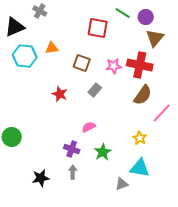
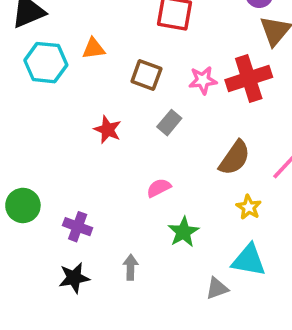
red cross: (140, 65) -> (249, 78), turned -30
brown semicircle: (143, 95) -> (235, 158), moved
purple cross: (72, 149) -> (78, 227), moved

